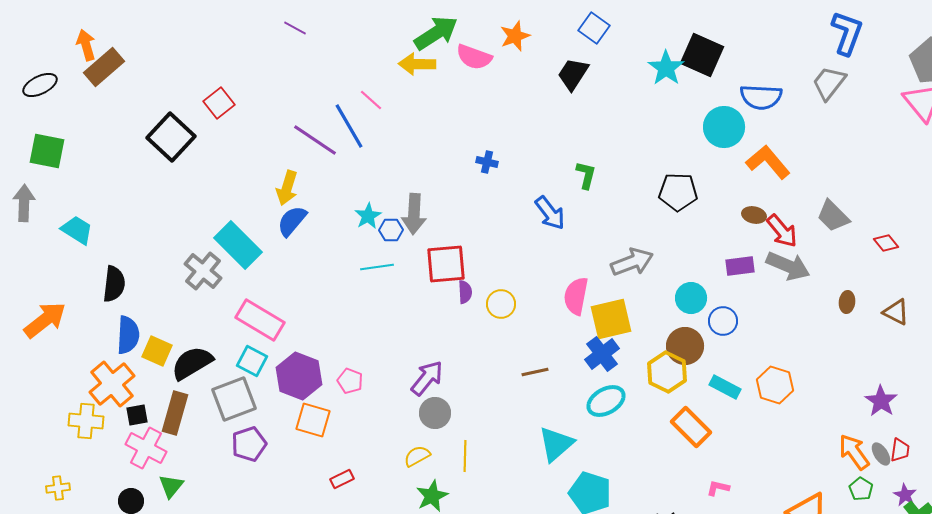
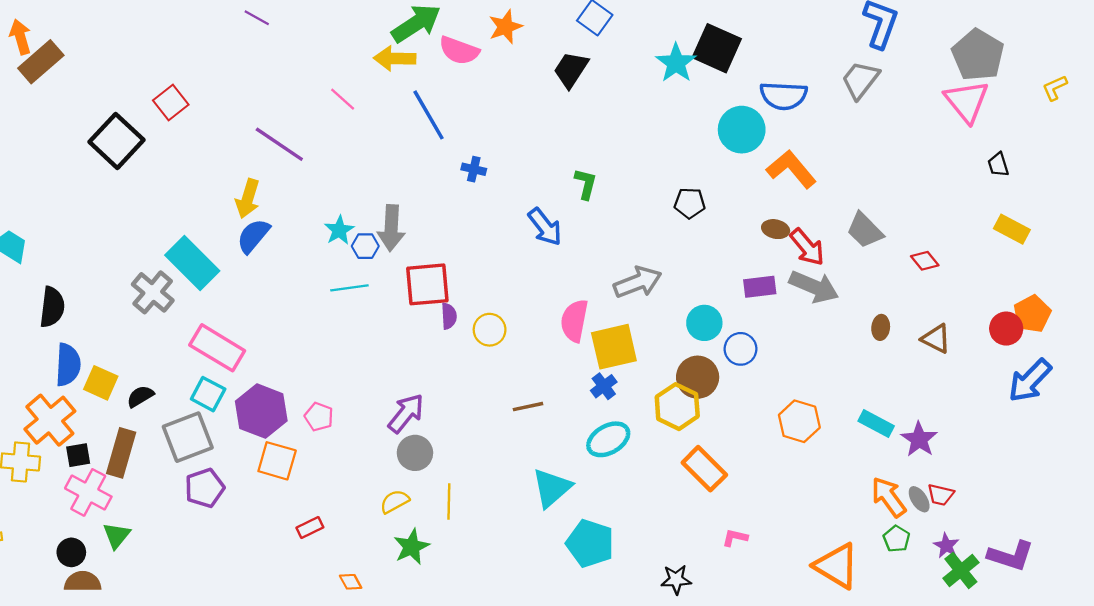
blue line: (349, 126) -> (429, 115), moved
black pentagon: (678, 192) -> (690, 203), size x0.7
blue cross: (602, 354) -> (604, 386), size x0.7
black semicircle: (192, 363) -> (140, 396), size x0.6
cyan rectangle: (725, 387) -> (876, 424), moved
red trapezoid: (900, 450) -> (941, 495), turned 95

